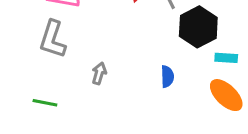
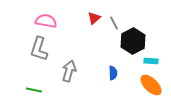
gray arrow: (99, 73) -> (69, 71), size x1.5

